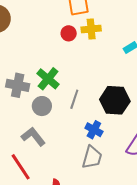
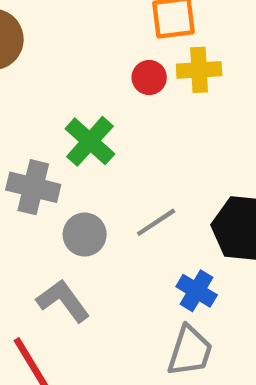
green cross: (48, 79) -> (90, 141), moved
gray line: (74, 99) -> (156, 222), turned 36

